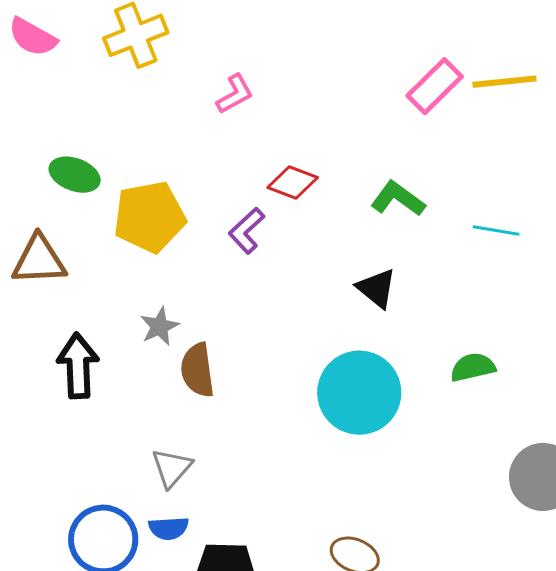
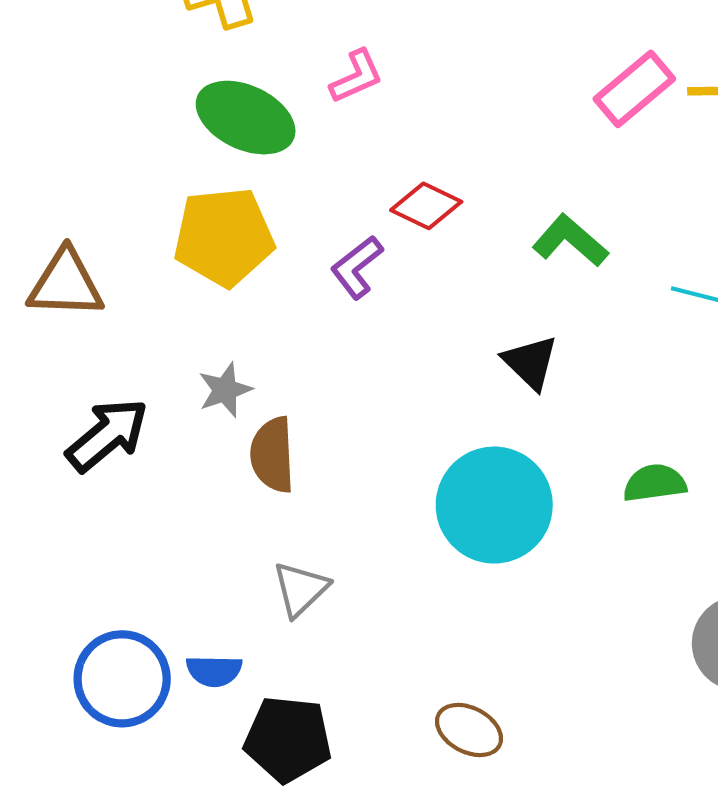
green ellipse: (75, 175) -> (246, 118), moved, size x1.4
black arrow: (78, 366) -> (107, 435), turned 48
gray triangle: (172, 468) -> (301, 589), moved

